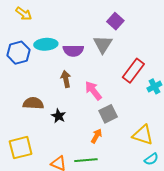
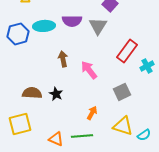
purple semicircle: (73, 51) -> (72, 21), moved
brown semicircle: (33, 103) -> (32, 93), moved
gray square: (108, 114) -> (122, 92), moved
yellow triangle: (143, 135) -> (123, 126), moved

